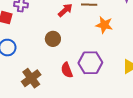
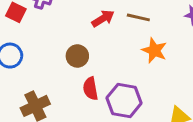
red semicircle: (67, 70) -> (90, 89), moved

